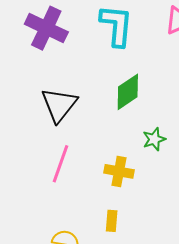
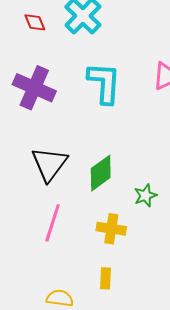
green diamond: (128, 92) -> (101, 173), moved

